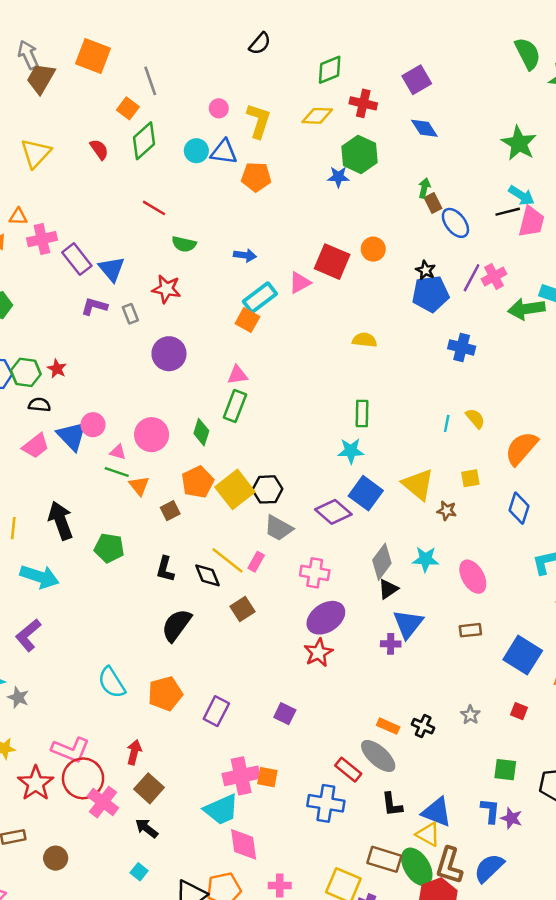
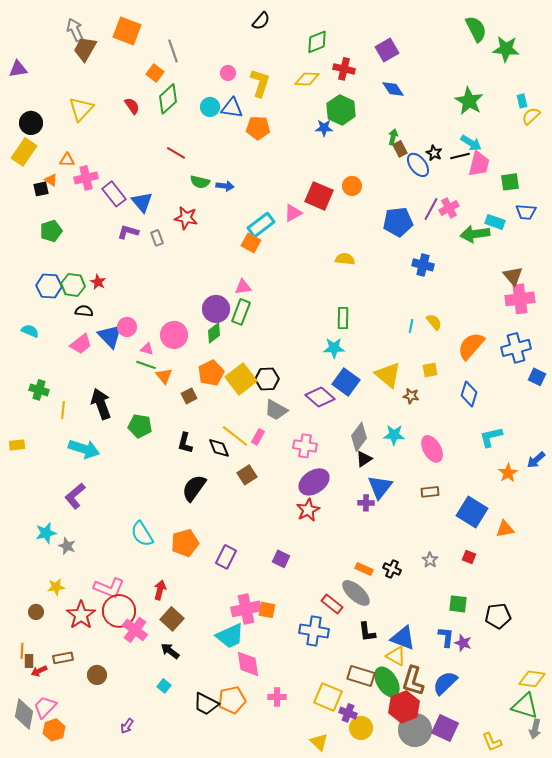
blue arrow: (245, 255) -> (225, 186), moved
black star: (426, 270) -> (434, 153), moved
purple circle: (169, 354) -> (216, 309), moved
green diamond: (201, 432) -> (214, 333), turned 35

